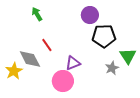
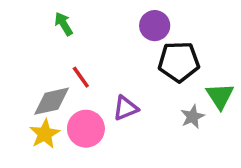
gray diamond: (30, 59) -> (52, 101), turned -75
yellow star: (14, 71) -> (45, 134), moved
pink circle: (63, 81) -> (86, 129), moved

